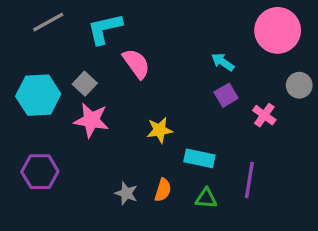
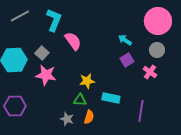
cyan L-shape: (105, 29) -> (54, 20), turned 125
gray circle: (299, 85) -> (157, 50), moved
green triangle: (206, 198) -> (80, 100), moved

